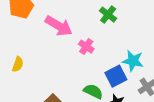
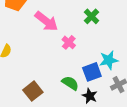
cyan star: (133, 61) -> (109, 60), turned -30

